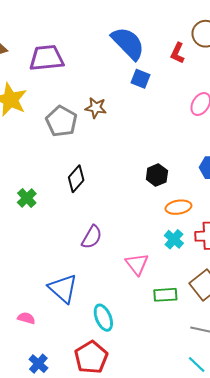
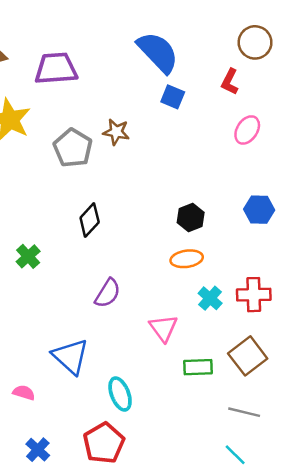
red L-shape: (177, 53) -> (230, 82), moved
green cross: (27, 198) -> (28, 256), moved
orange ellipse: (178, 207) -> (187, 259), moved

